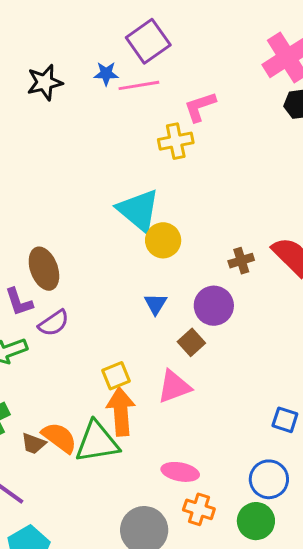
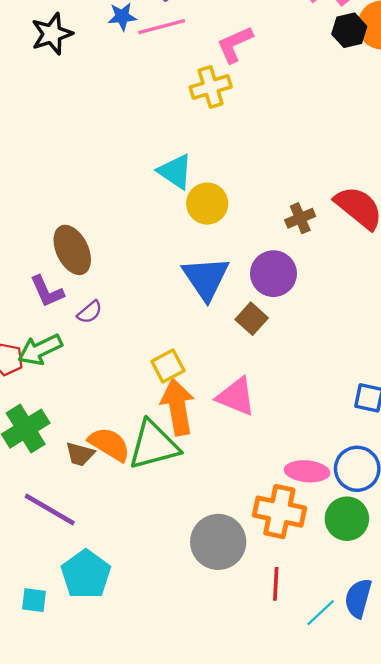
cyan triangle: (138, 210) -> (175, 171), size x0.7
blue triangle: (156, 304) -> (206, 278), size x1.8
purple semicircle: (54, 323) -> (90, 312), size x0.7
pink triangle: (174, 387) -> (236, 396), moved, turned 48
pink ellipse: (180, 472) -> (307, 471), moved
orange cross: (199, 509) -> (279, 512), size x1.4

